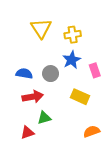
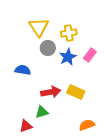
pink rectangle: (95, 70) -> (90, 55), moved, turned 56
gray circle: (51, 74) -> (48, 48), moved
red arrow: (33, 97) -> (51, 92), moved

